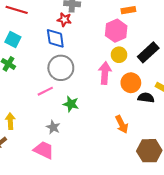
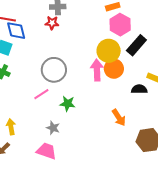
pink hexagon: (116, 31) -> (120, 25), moved
blue diamond: (55, 38) -> (16, 31), moved
yellow circle: (119, 55) -> (109, 51), size x1.5
orange circle: (131, 83) -> (114, 69), moved

